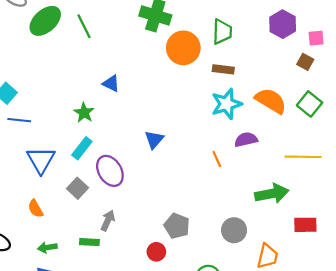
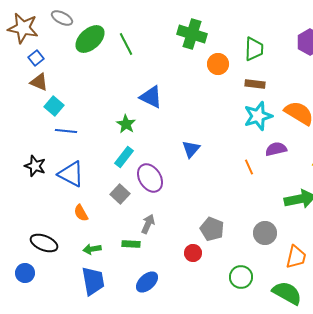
orange circle: (183, 48) -> (218, 64), size x0.7
blue triangle: (111, 83) -> (151, 97), size x1.4
blue triangle: (41, 160) -> (71, 174), moved, turned -32

